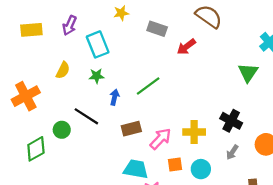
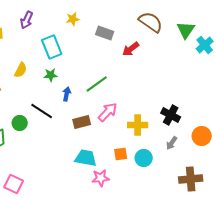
purple arrow: (70, 25) -> (27, 20), moved
green triangle: (248, 73) -> (186, 30), moved
pink arrow: (160, 139) -> (108, 112), moved

